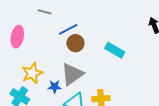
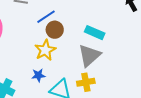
yellow star: (32, 73) -> (45, 50), moved
gray triangle: (72, 74) -> (89, 56), moved

